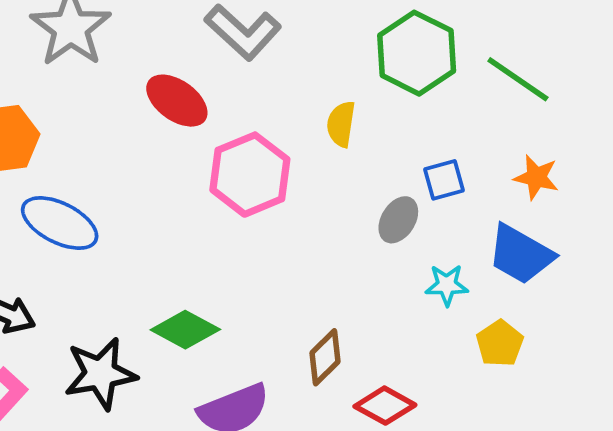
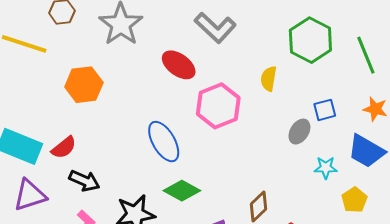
green line: (518, 79) -> (366, 55), turned 33
blue ellipse: (60, 223) -> (164, 142), moved, turned 33

